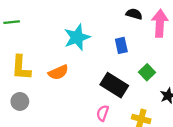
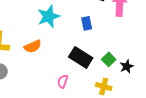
green square: (147, 72) -> (109, 59), moved
pink semicircle: (103, 113) -> (63, 81), moved

